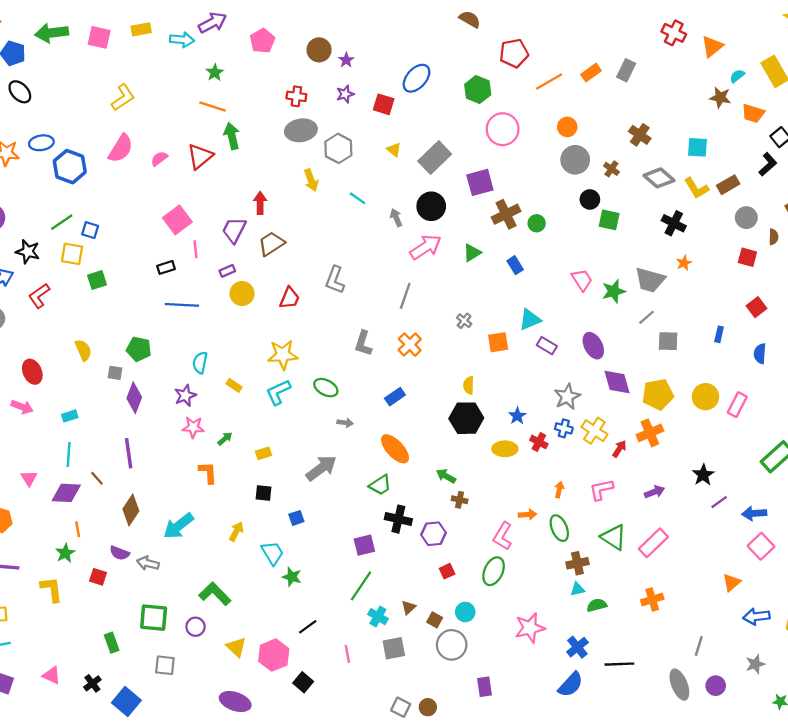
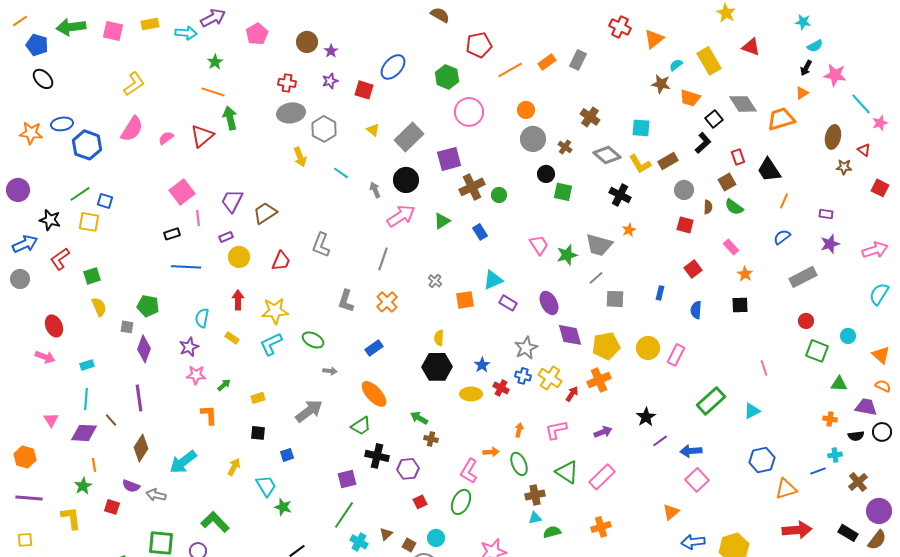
red arrow: (260, 203) -> (238, 300), moved
green square: (97, 280) -> (92, 276), moved

